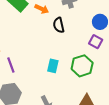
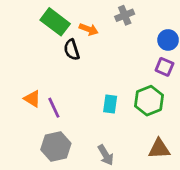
black semicircle: (59, 25) -> (72, 50), moved

